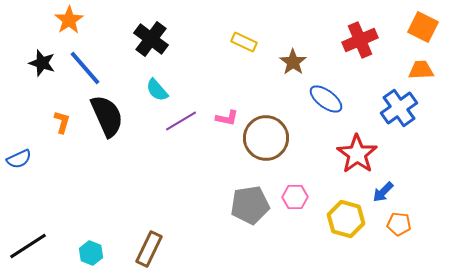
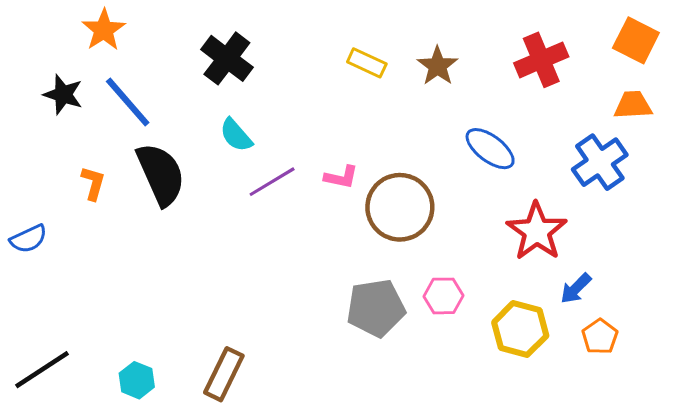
brown star: (293, 62) -> (437, 66), moved
orange pentagon: (399, 224) -> (600, 337), turned 30

